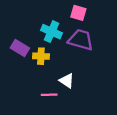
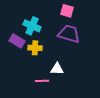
cyan cross: (51, 32) -> (32, 26), moved
white triangle: (67, 81) -> (57, 69), turned -32

